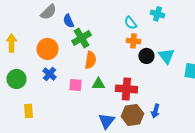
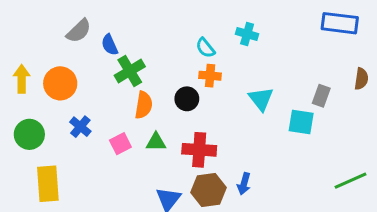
orange circle: (47, 49) -> (60, 83), moved
black circle: (146, 56) -> (187, 99), moved
pink square: (75, 85) -> (120, 144), turned -32
yellow rectangle: (28, 111) -> (48, 184), size x1.6

